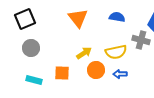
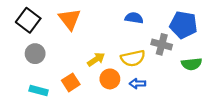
orange triangle: (78, 18) -> (70, 19), moved
black square: (25, 19) -> (28, 20), turned -30
orange square: (62, 73) -> (71, 82), turned -35

